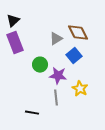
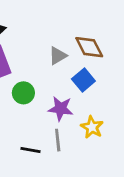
green circle: (40, 65) -> (23, 93), moved
black line: (32, 113) -> (31, 150), moved

